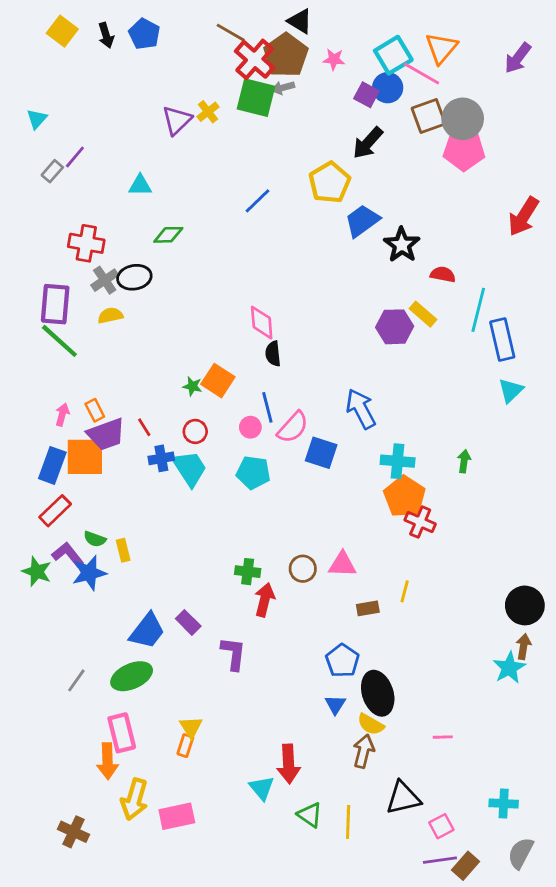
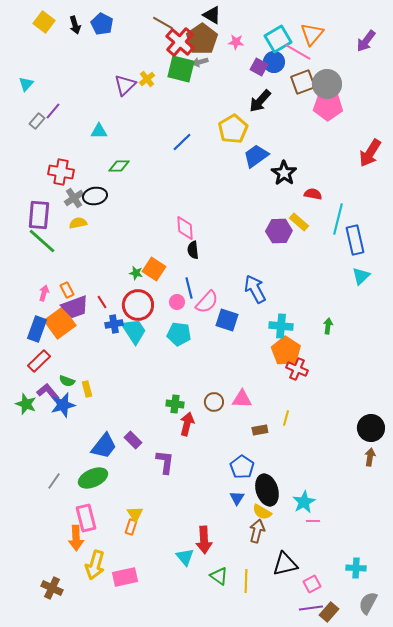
red circle: (195, 431) -> (138, 305), size x1.8
orange square: (85, 457) -> (60, 323), turned -36
cyan star: (509, 668) -> (304, 502), moved

